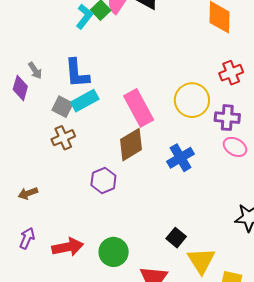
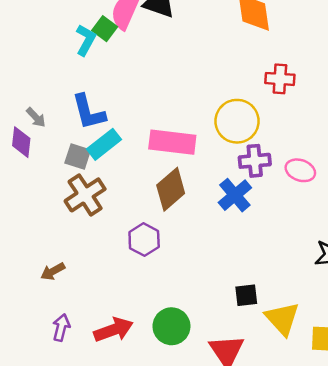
red cross: (231, 73) -> (280, 79), turned 35
pink rectangle: (139, 108) -> (172, 142), turned -45
purple cross: (227, 118) -> (255, 161), moved
brown cross: (63, 138) -> (85, 195), size x1.4
black square: (176, 238) -> (246, 295), turned -36

